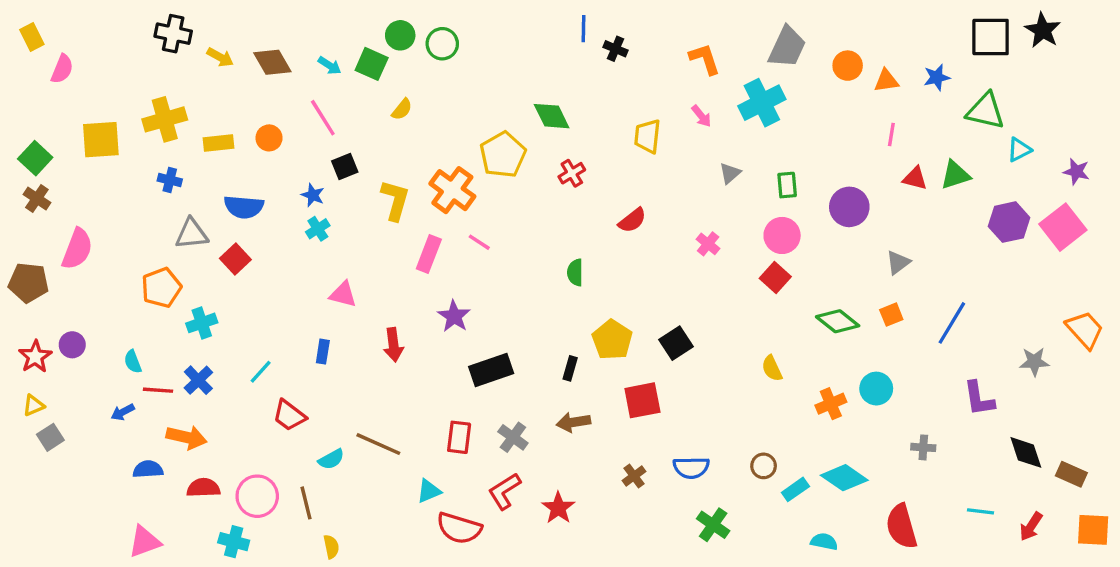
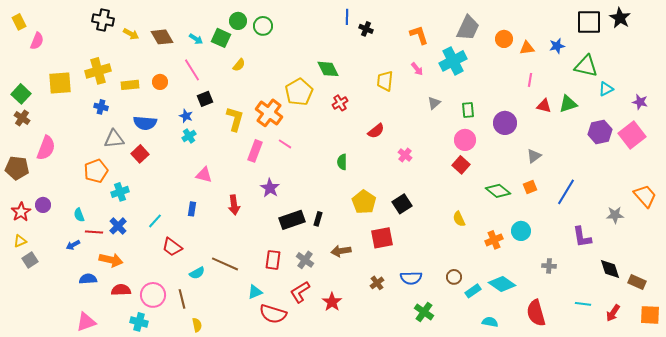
pink cross: (708, 244) -> (405, 155), moved
black rectangle: (570, 368) -> (318, 219), moved

